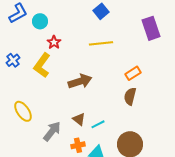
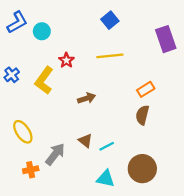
red star: (54, 42) -> (66, 60), moved
brown arrow: (80, 81) -> (86, 98), size x0.7
orange cross: (78, 145) -> (31, 170), moved

